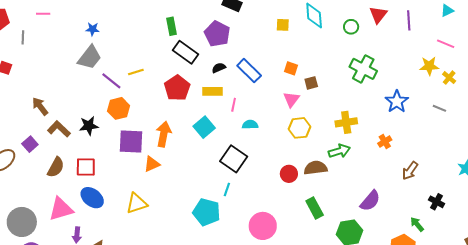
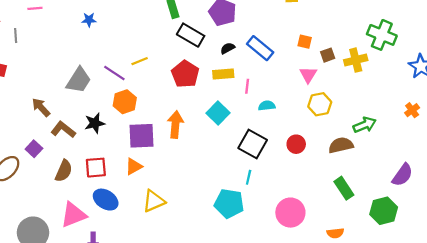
gray trapezoid: (90, 57) -> (79, 80), moved
yellow cross: (346, 122) -> (356, 60), moved
orange triangle: (152, 164) -> (134, 166), moved
red circle: (289, 174) -> (296, 144), moved

